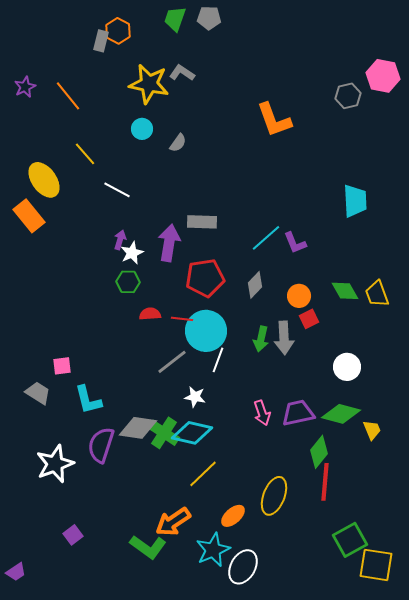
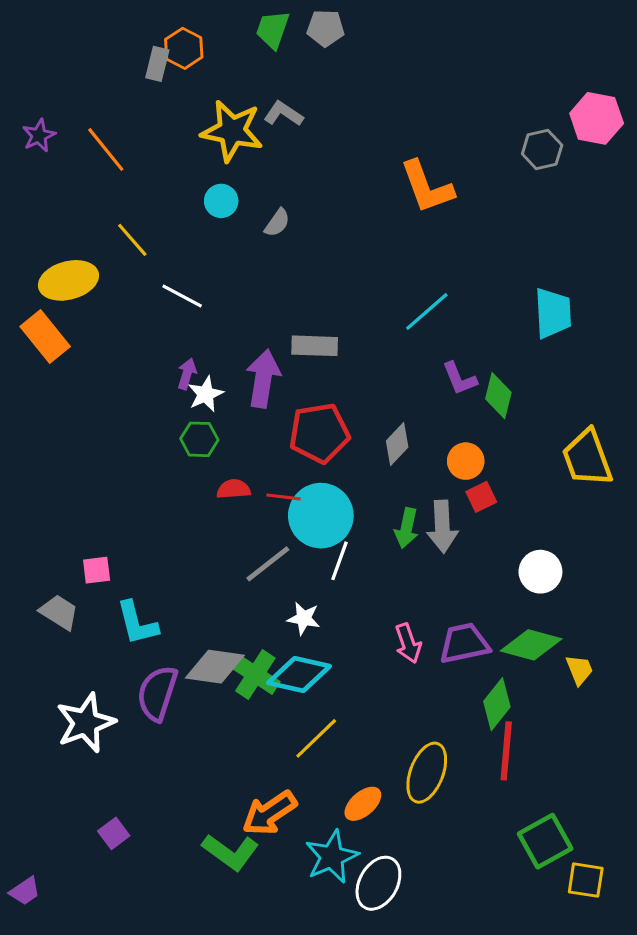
yellow ellipse: (44, 180) -> (68, 280), turned -69
cyan line: (266, 238) -> (427, 312), moved
green diamond: (345, 291) -> (498, 396), moved, turned 44
yellow trapezoid: (377, 294) -> (587, 458), size x1.4
yellow square: (376, 565) -> (586, 880), size x0.7

